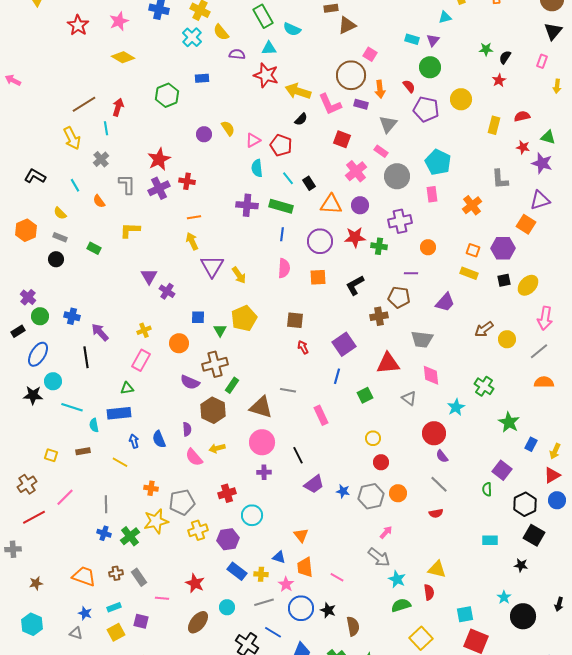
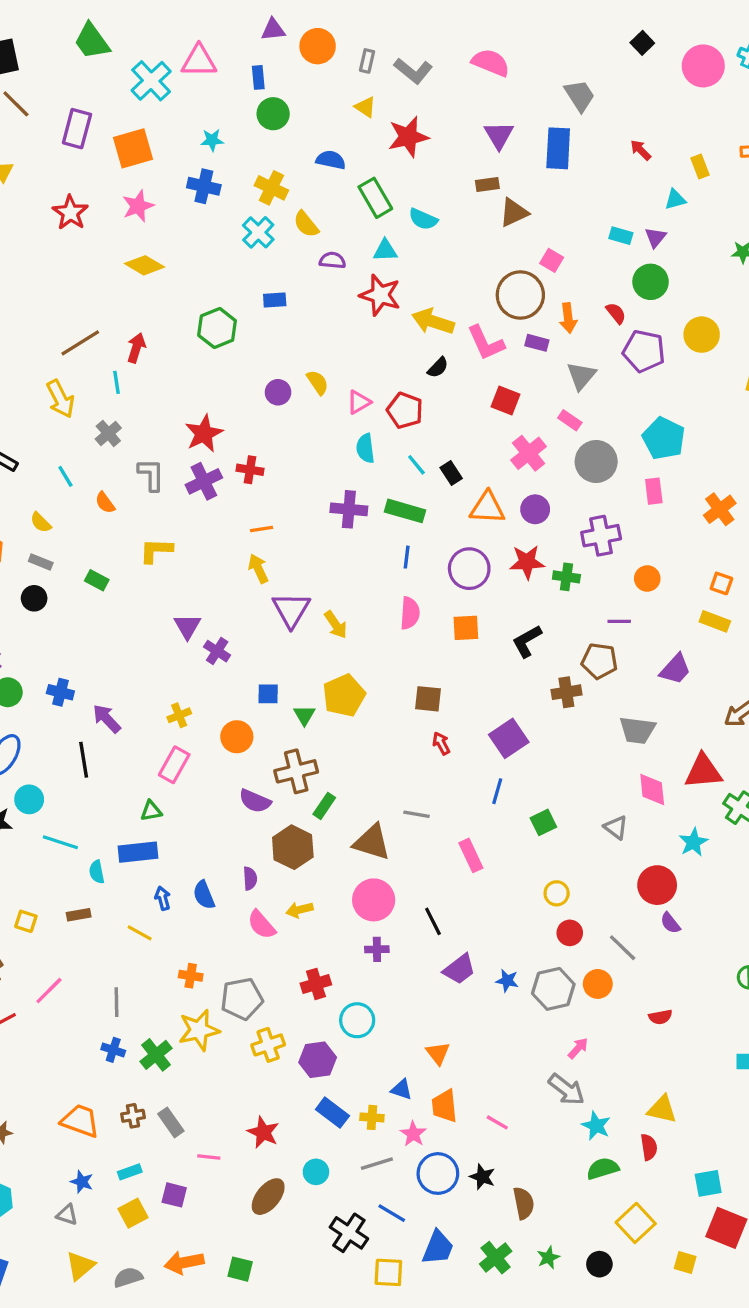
red triangle: (388, 363) -> (703, 771), moved
gray line: (439, 484) -> (623, 948), moved

